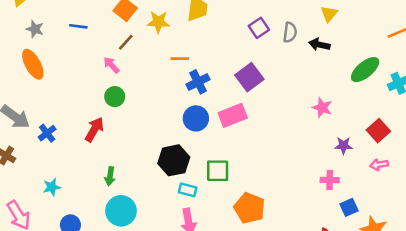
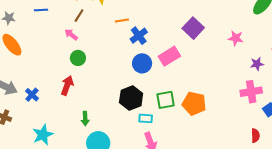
purple square: (249, 77) -> (193, 28), moved
pink cross: (330, 180) -> (251, 92), size x1.5
cyan star: (52, 187) -> (43, 135), size x1.5
orange pentagon: (249, 208) -> (194, 104), moved

